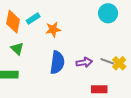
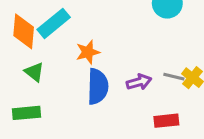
cyan rectangle: (33, 19) -> (54, 23), size x1.5
orange star: (53, 29) -> (88, 52), moved

